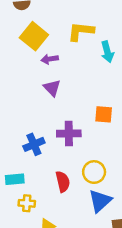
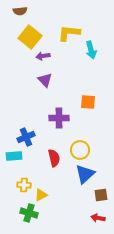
blue cross: (34, 144) -> (26, 137), moved
yellow cross: (27, 203) -> (24, 185), moved

